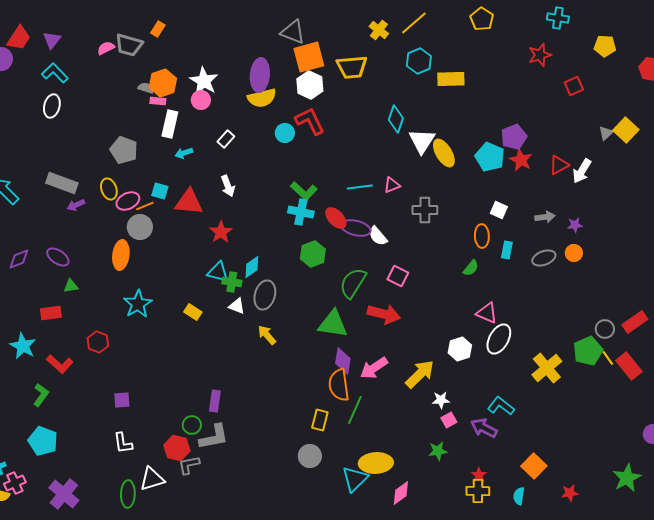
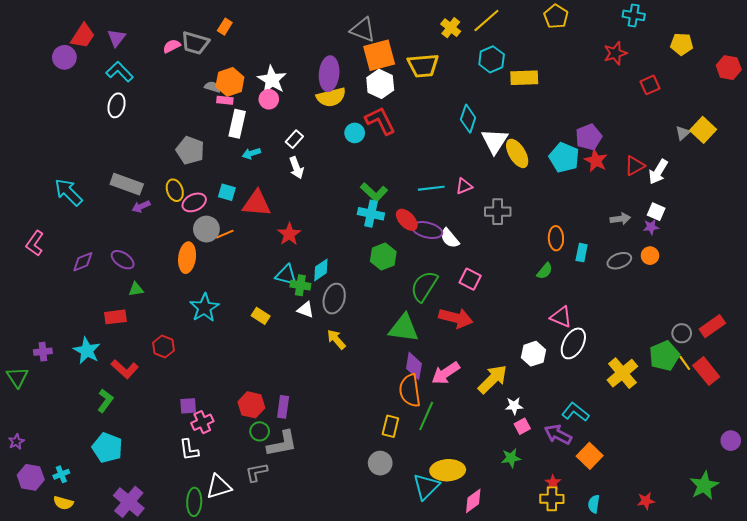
white arrow: (228, 186) -> (296, 168), moved
orange line: (145, 206) -> (225, 234), moved
white square: (499, 210) -> (656, 212), moved
red hexagon: (177, 448) -> (251, 405), moved
orange square: (534, 466) -> (590, 456), moved
pink cross: (15, 483) -> (202, 422), moved

